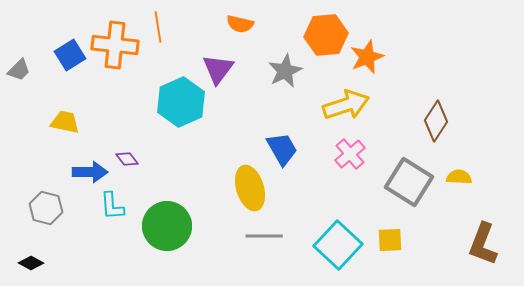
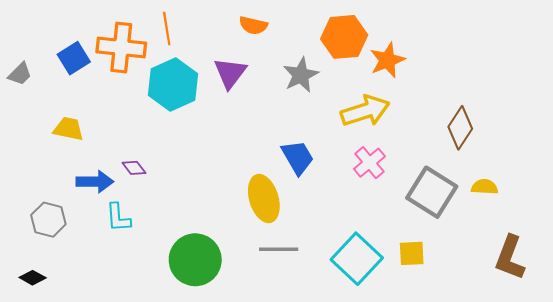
cyan hexagon: (181, 102) -> (173, 84), moved
green circle: (167, 226) -> (195, 260), moved

